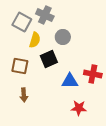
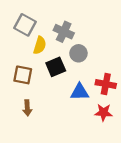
gray cross: (45, 15) -> (64, 32), moved
gray circle: (63, 37) -> (78, 53), moved
red star: (79, 108) -> (104, 112), moved

